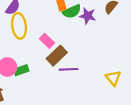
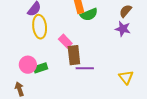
purple star: (88, 16) -> (123, 29), moved
brown rectangle: (57, 56) -> (74, 55), turned -54

